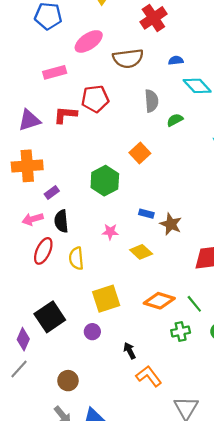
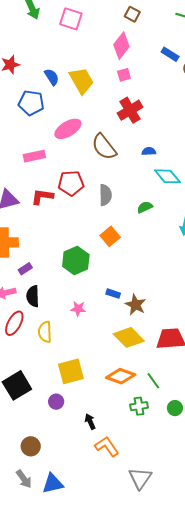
brown semicircle: (128, 58) -> (104, 147), turned 56
gray semicircle: (151, 101) -> (105, 195), moved
yellow diamond: (141, 252) -> (129, 337), moved, size x1.4

